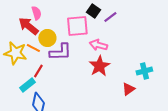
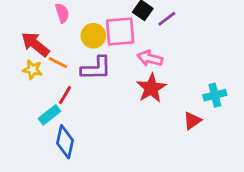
red arrow: (28, 26) -> (35, 44), moved
yellow circle: (47, 38) -> (93, 36), moved
yellow star: (15, 53) -> (33, 70), size x0.6

